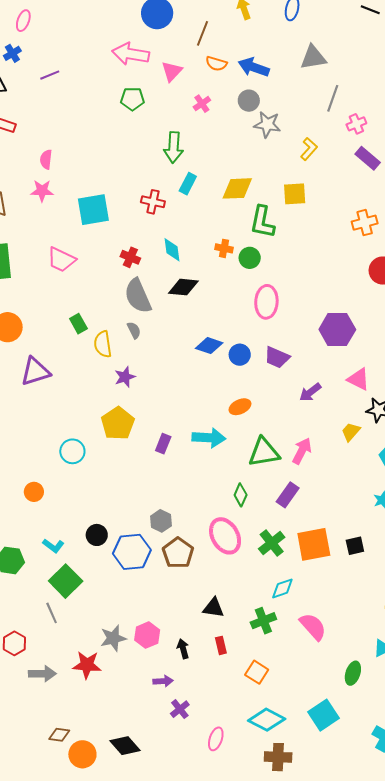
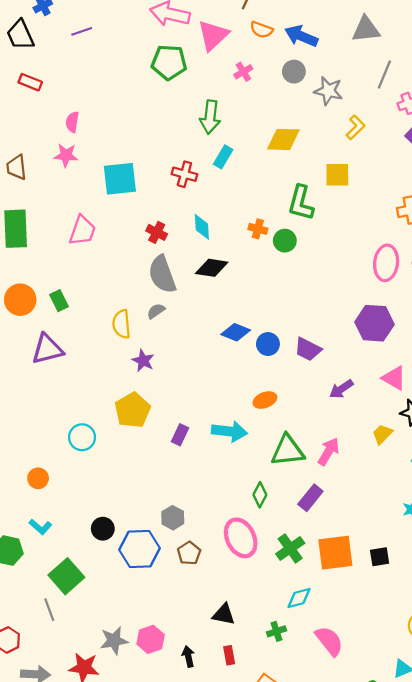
pink triangle: (172, 71) -> (213, 35), size x1.4
green pentagon: (132, 99) -> (169, 62), size x1.4
gray star: (267, 124) -> (328, 91), moved
yellow diamond: (237, 188) -> (283, 139), moved
pink trapezoid: (61, 260) -> (82, 231), turned -100
pink ellipse: (266, 302) -> (386, 263), moved
green rectangle: (78, 324) -> (59, 301), moved
gray semicircle: (134, 330) -> (156, 311), turned -102
purple star: (125, 377) -> (143, 361), turned -30
cyan L-shape: (53, 546) -> (40, 527), moved
brown pentagon: (178, 553) -> (189, 553), size x0.7
green cross: (263, 621) -> (276, 631), size x0.7

